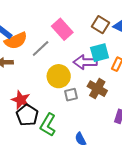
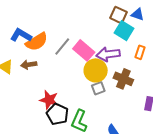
pink rectangle: (62, 29) -> (84, 50), moved
cyan square: (100, 53) -> (124, 31), moved, turned -36
yellow circle: (59, 76) -> (96, 70), moved

